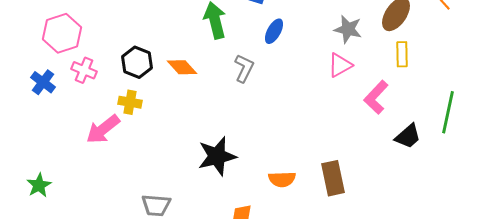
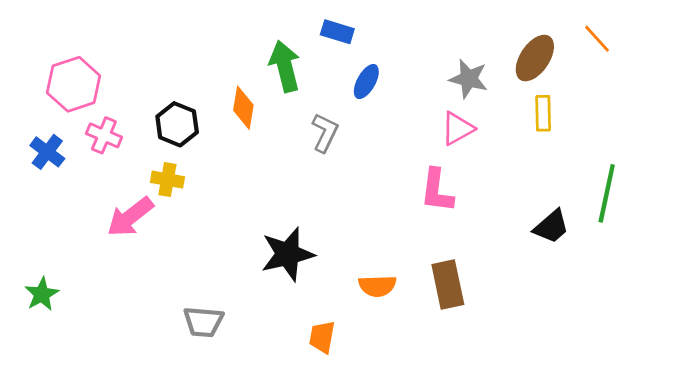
orange diamond: (182, 67) -> (243, 108), moved, turned 52
pink L-shape: (376, 97) -> (437, 191), moved, turned -36

